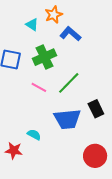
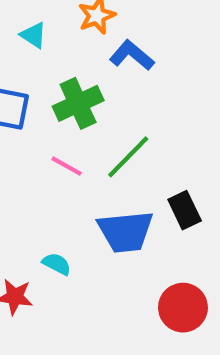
cyan triangle: (32, 25) -> (33, 35), moved

